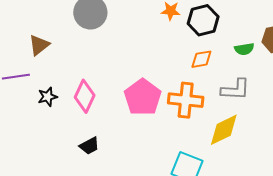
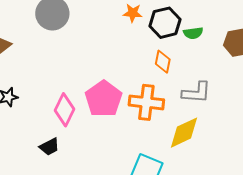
green semicircle: (244, 49) -> (193, 33), moved
orange diamond: (201, 59) -> (163, 62), turned -70
pink diamond: (85, 96) -> (65, 110), moved

